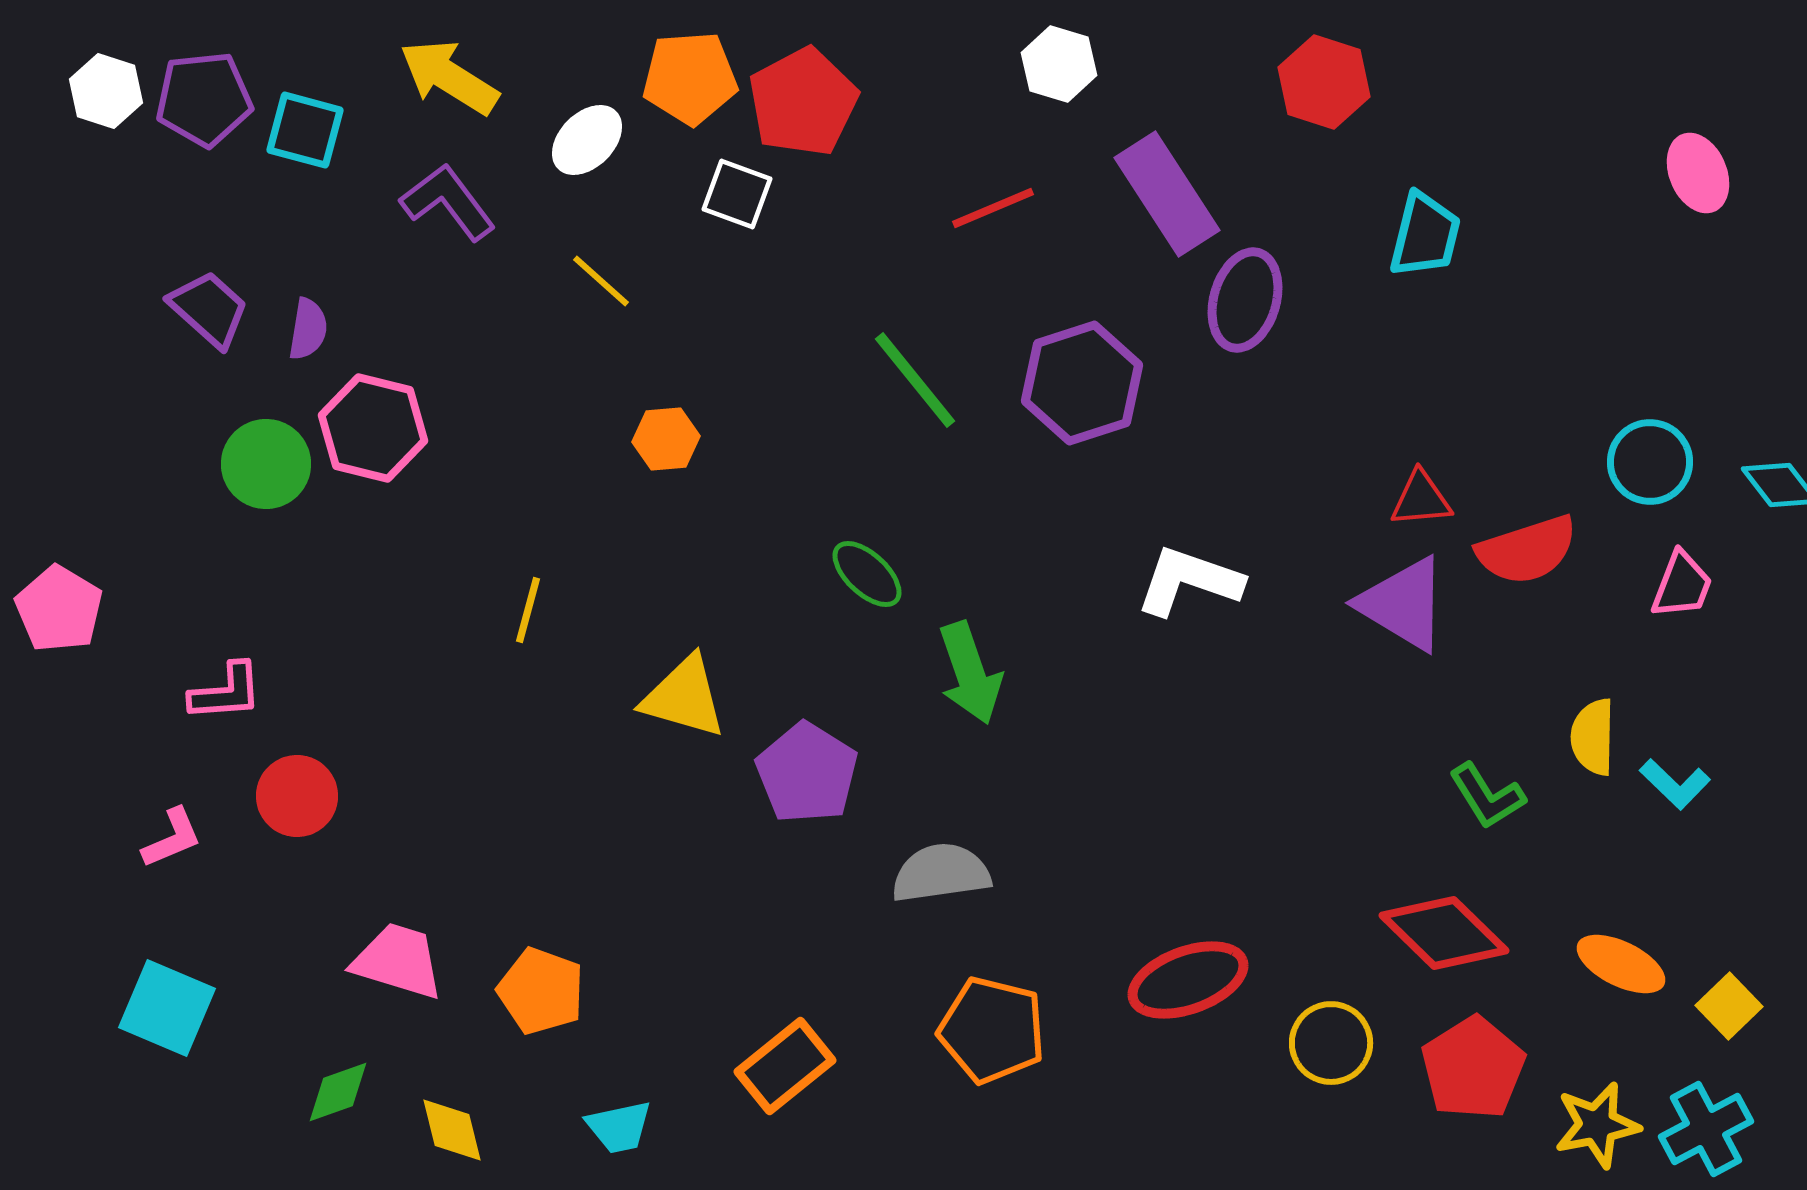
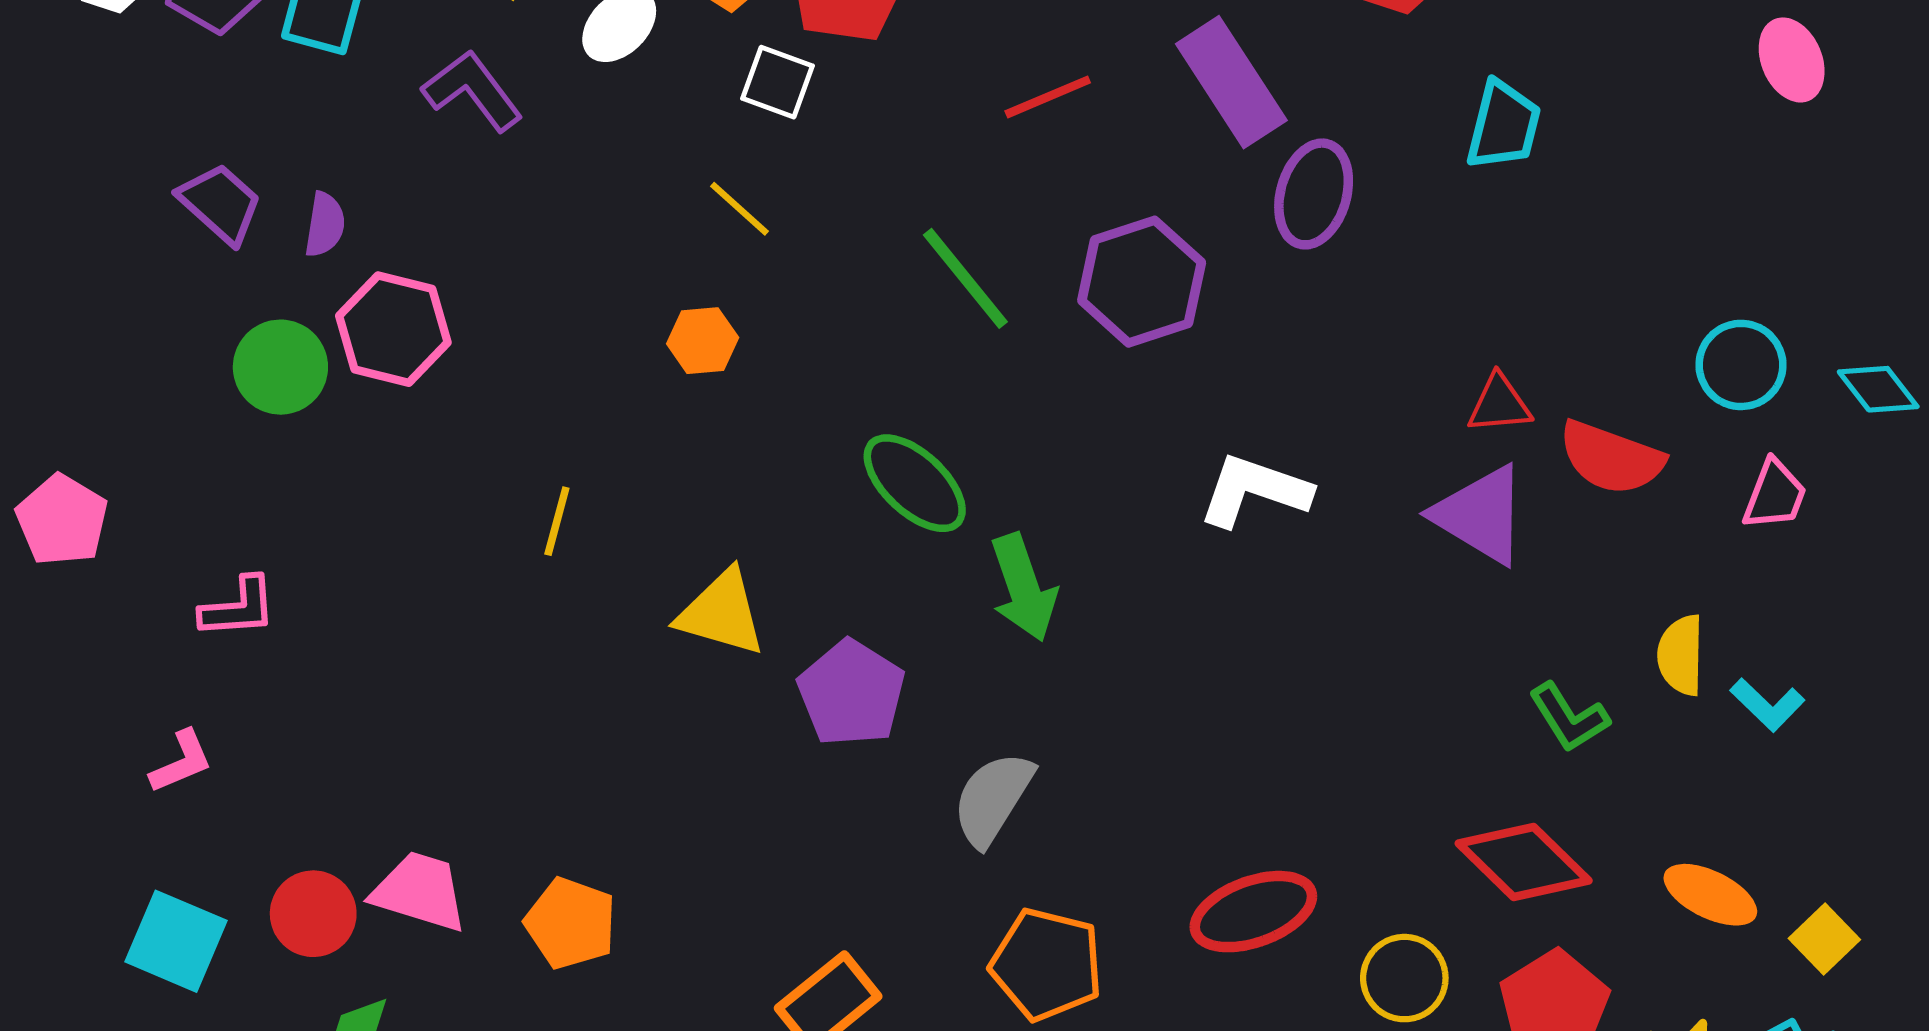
yellow line: (601, 281) -> (740, 209), moved
red semicircle: (1527, 550) -> (1611, 458), turned 38
green ellipse: (867, 574) -> (915, 483), size x1.4
red circle: (297, 796) -> (313, 914), moved
gray semicircle: (941, 873) -> (993, 799), turned -50

